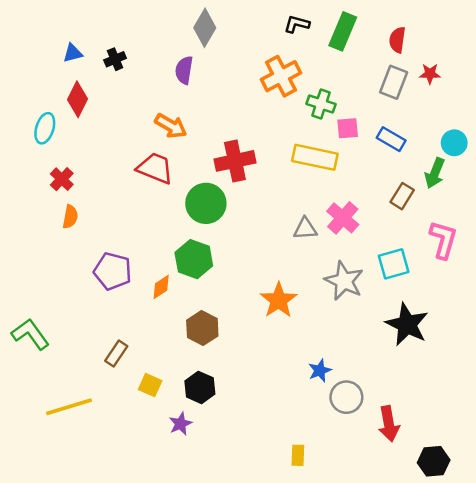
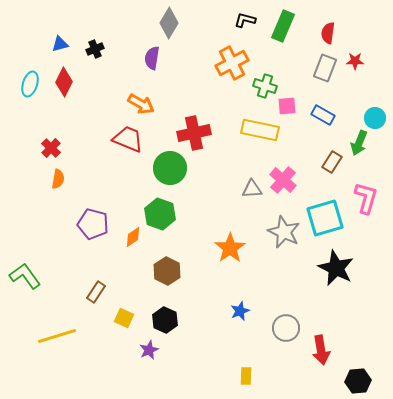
cyan ellipse: (45, 128) -> (30, 84), moved
cyan square: (394, 264) -> (325, 218), size x1.4
blue star: (320, 370) -> (240, 311), moved

